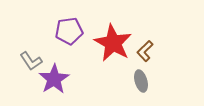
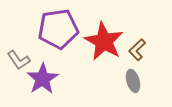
purple pentagon: (69, 31) -> (58, 29), size x1.4

